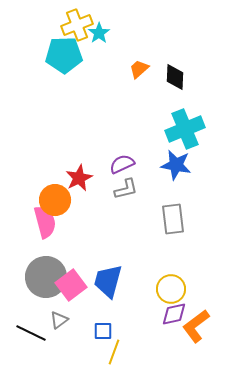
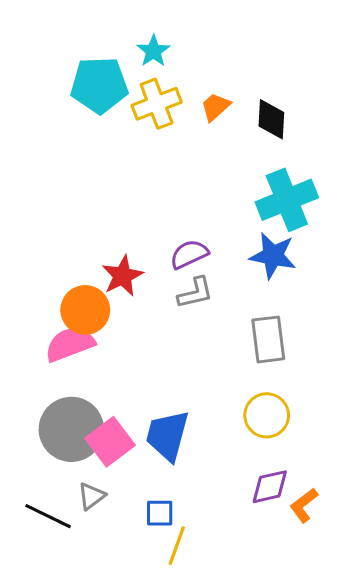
yellow cross: (77, 25) -> (157, 104), moved
pink semicircle: (45, 222) -> (70, 344), turned -96
yellow circle: (171, 289) -> (267, 415), moved
orange L-shape: (196, 326) -> (304, 505), size x0.7

